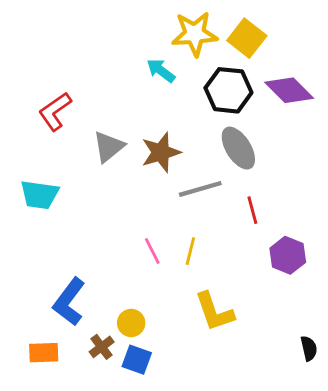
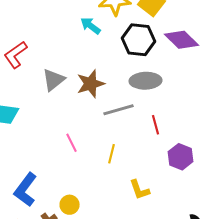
gray ellipse: (238, 148) -> (146, 81), turned -60
pink line: (152, 251) -> (72, 143), moved
yellow L-shape: (214, 312) -> (140, 190), moved, size x0.7

